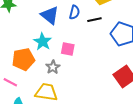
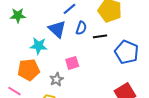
cyan star: (43, 42) -> (39, 46), moved, turned -30
pink square: (68, 49) -> (72, 63), turned -32

